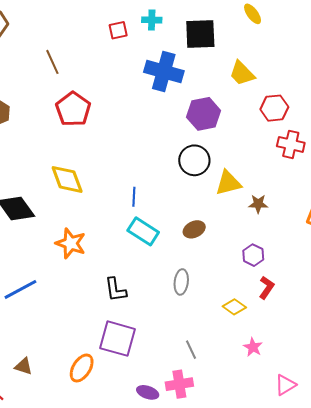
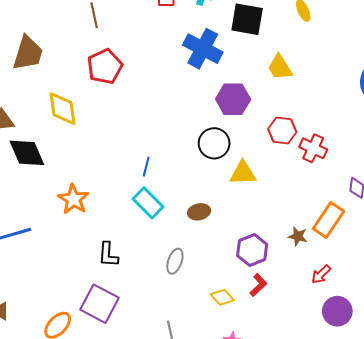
red hexagon: (274, 108) -> (282, 131), moved
yellow diamond: (67, 179) -> (62, 109), moved
brown star: (258, 204) -> (298, 236), moved
purple hexagon: (253, 255) -> (252, 250), size x1.4

